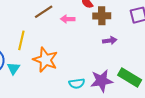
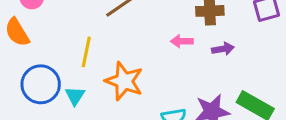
pink arrow: (68, 19) -> (182, 41), moved

